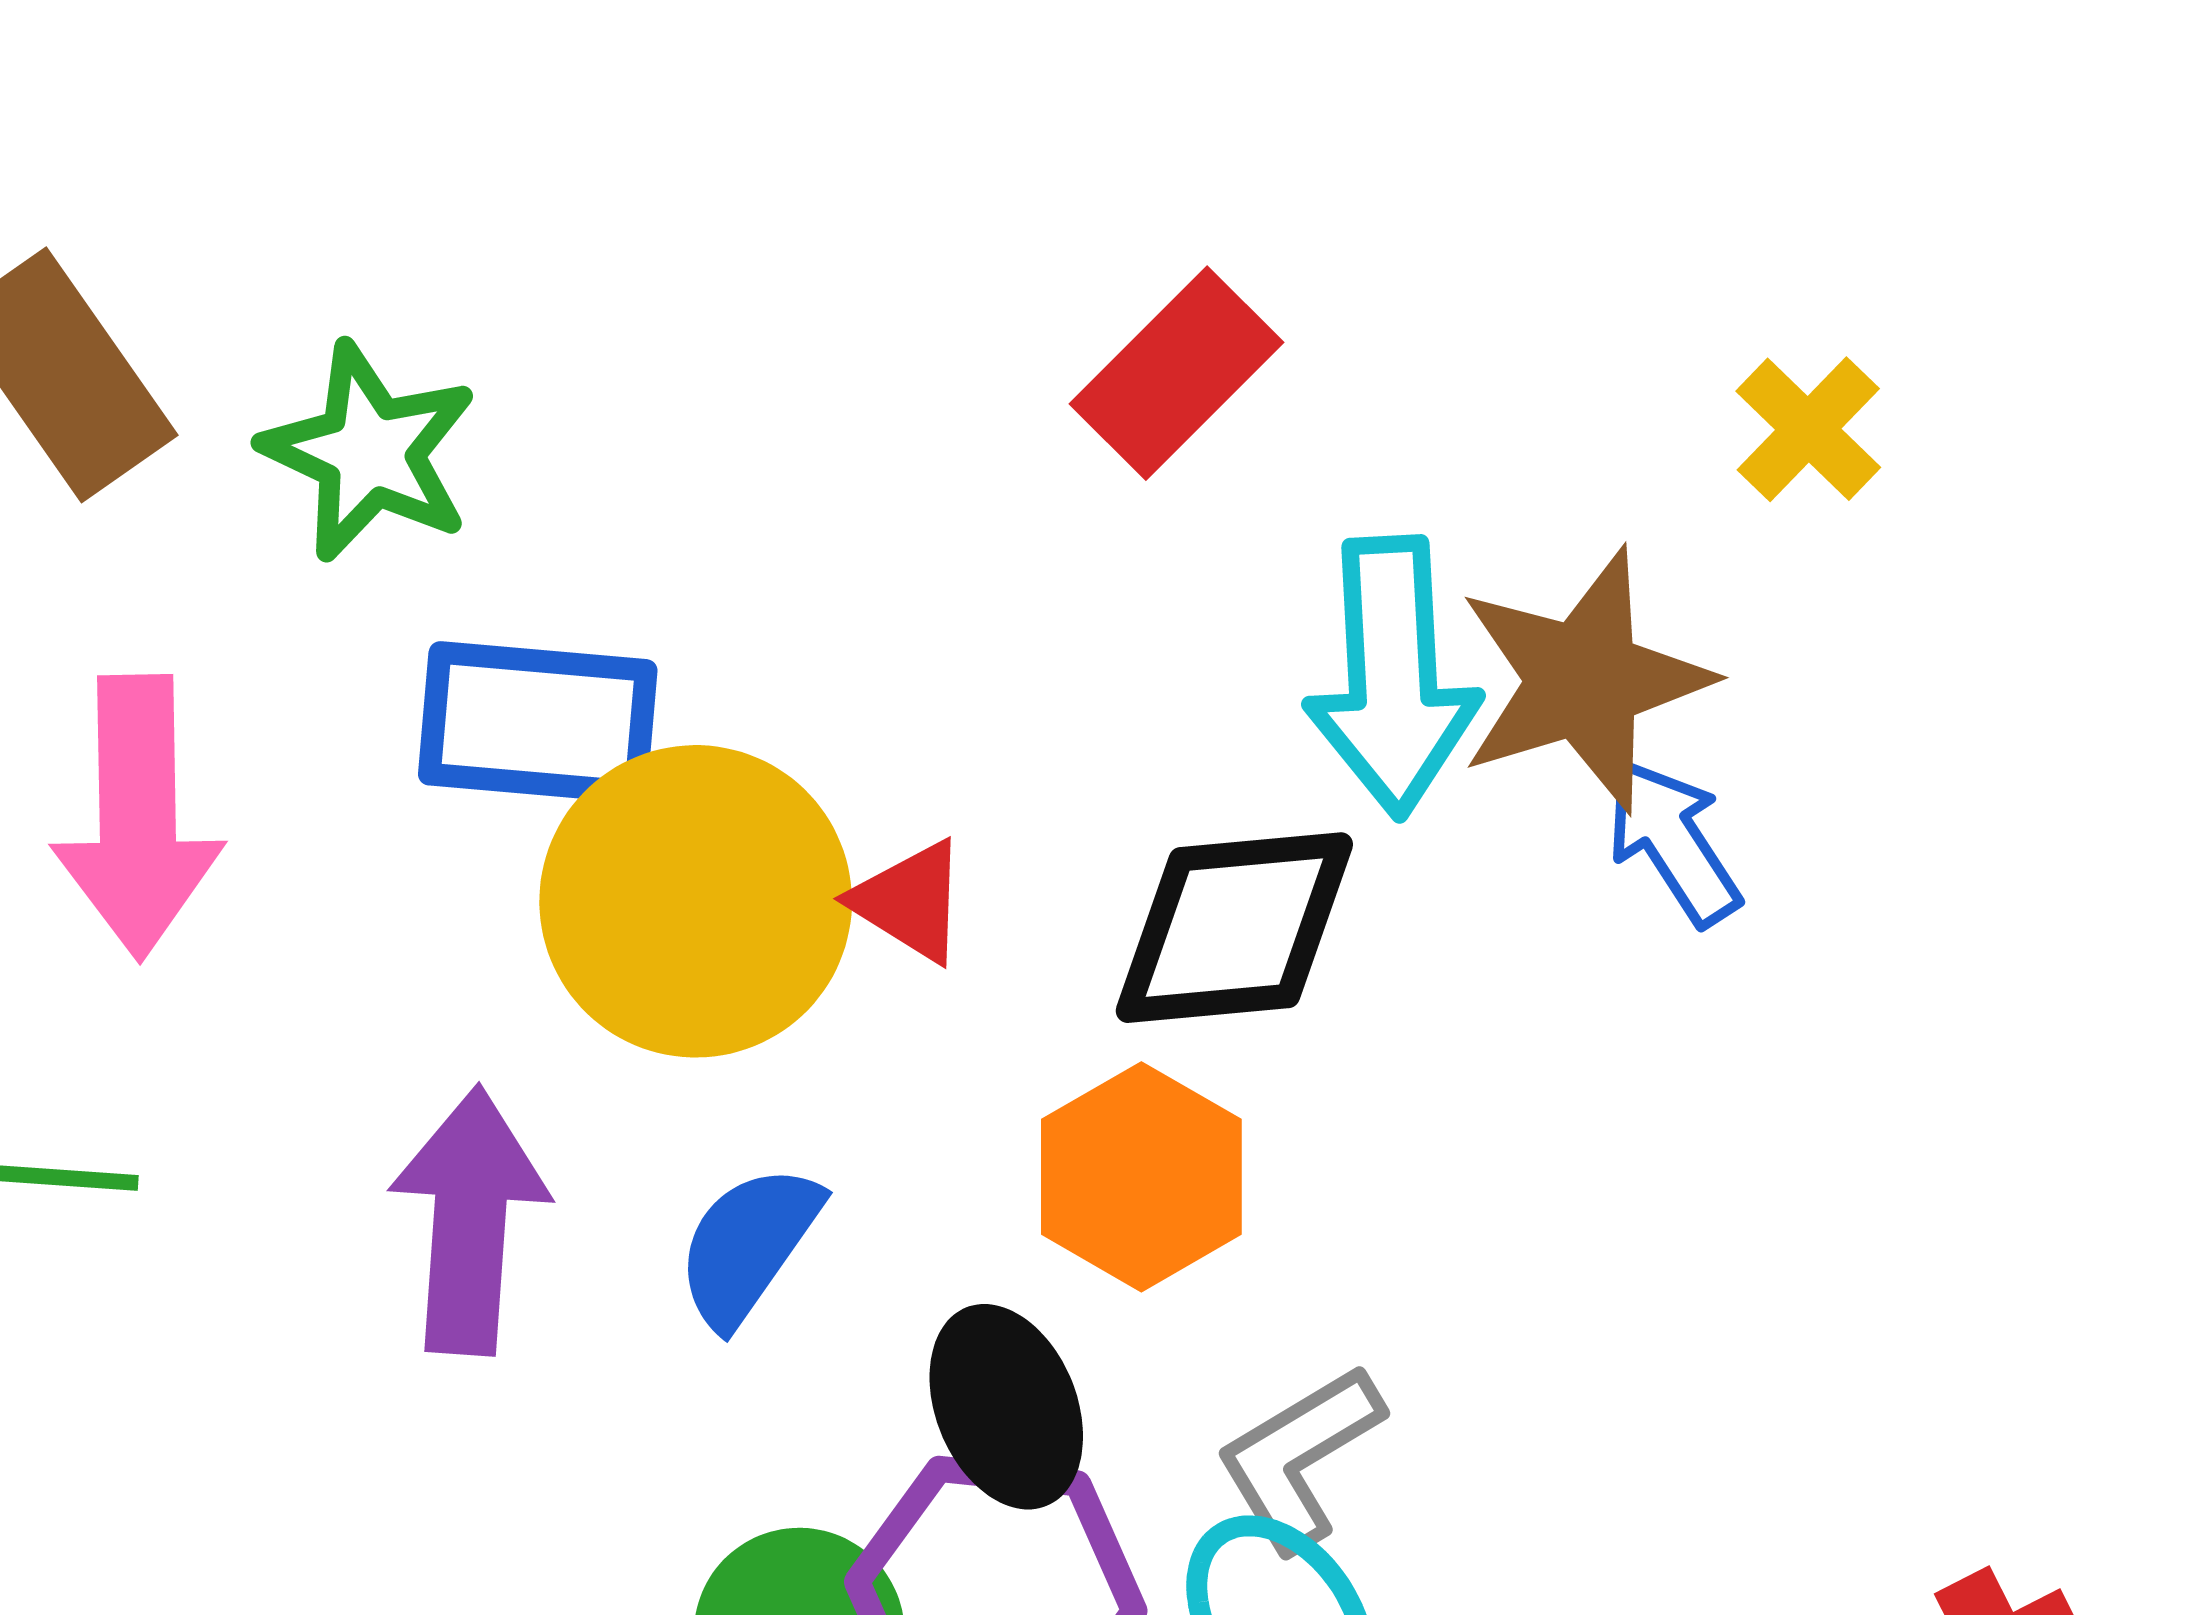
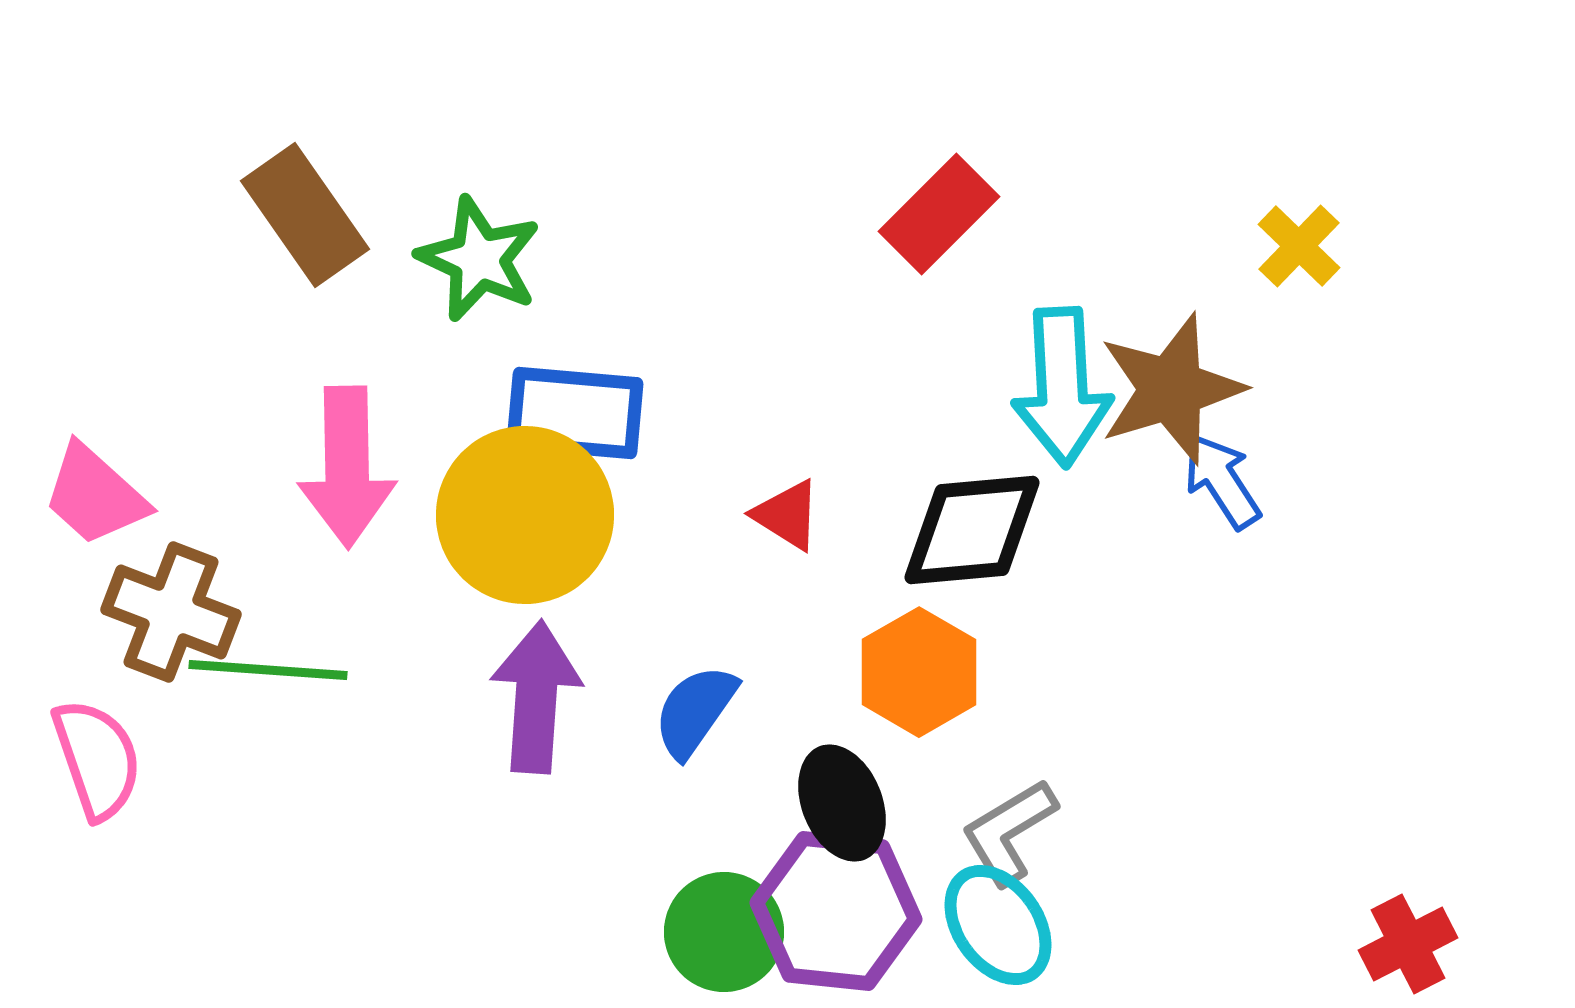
yellow circle: (696, 901) -> (525, 515), moved

